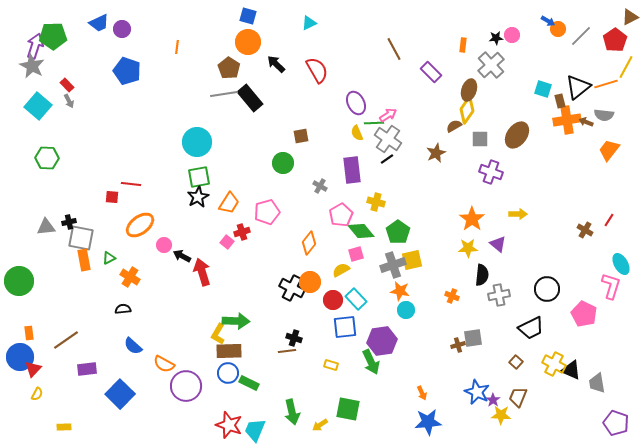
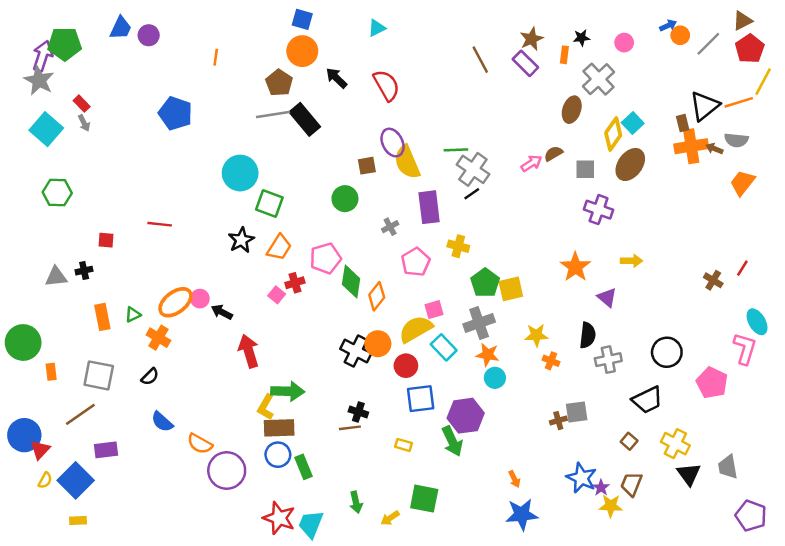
brown triangle: (630, 17) -> (742, 21), moved
blue arrow: (548, 21) -> (668, 26), turned -56
blue trapezoid: (99, 23) -> (121, 28), turned -40
black star: (496, 38) -> (581, 38), moved
blue pentagon: (127, 71) -> (175, 113), moved
purple rectangle: (431, 72) -> (525, 63), moved
cyan square: (543, 89) -> (633, 123), moved, turned 30
purple ellipse: (356, 103) -> (392, 143), moved
yellow diamond: (467, 110) -> (613, 134), moved
pink arrow: (388, 115) -> (531, 163), moved
yellow semicircle: (357, 133) -> (407, 162), moved, size x1.8
brown star: (436, 153) -> (531, 39), moved
green square: (199, 177) -> (269, 204), moved, turned 30
gray cross: (320, 186) -> (390, 227), turned 32
red square: (112, 197) -> (106, 240), moved
orange ellipse: (140, 225) -> (175, 302), moved
green diamond: (361, 231) -> (351, 282), moved, turned 48
gray square: (81, 238) -> (99, 375), moved
yellow star: (468, 248) -> (536, 335), moved
yellow square: (412, 260) -> (511, 289), moved
yellow semicircle: (341, 270) -> (416, 329), size x1.6
red arrow: (202, 272) -> (249, 351), moved
cyan rectangle: (356, 299) -> (444, 347), moved
black semicircle: (123, 309) -> (150, 377), turned 140
orange rectangle: (29, 333) -> (51, 372), moved
black triangle: (571, 370) -> (689, 474), moved, turned 30
green rectangle: (249, 383) -> (303, 467), turned 42
blue square: (120, 394) -> (76, 480), moved
green arrow: (292, 412) -> (356, 502), size x0.7

